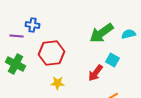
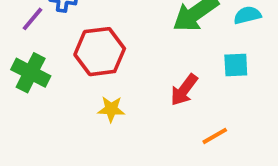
purple line: (16, 36) -> (33, 19), turned -56
cyan square: (112, 60) -> (236, 65), moved, turned -32

